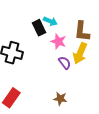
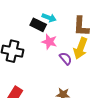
black rectangle: (39, 28) -> (38, 25), turned -35
pink star: (58, 41) -> (49, 42), moved

